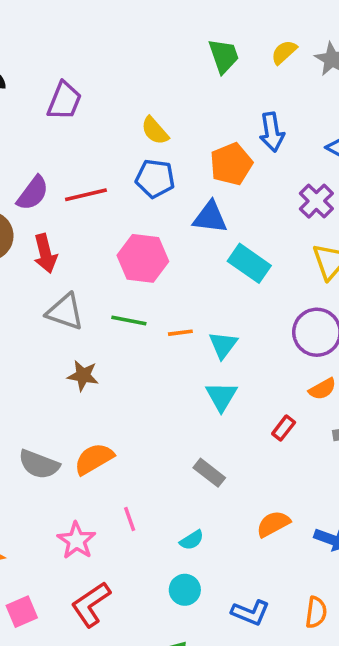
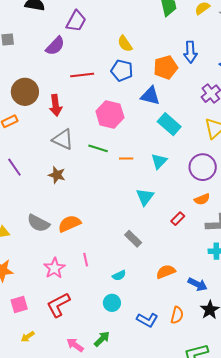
purple semicircle: (33, 193) -> (55, 46), moved
cyan triangle: (223, 345) -> (159, 161), moved
brown star: (83, 376) -> (57, 175), moved
orange semicircle: (316, 612) -> (177, 315), moved

